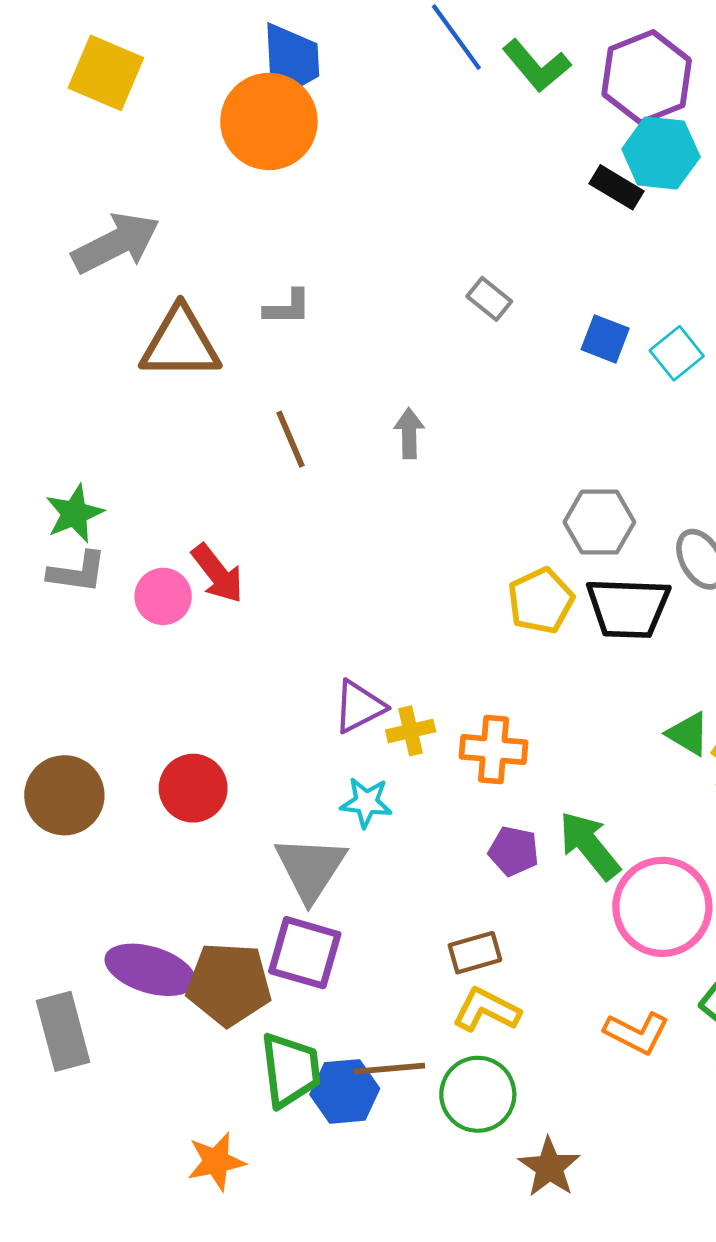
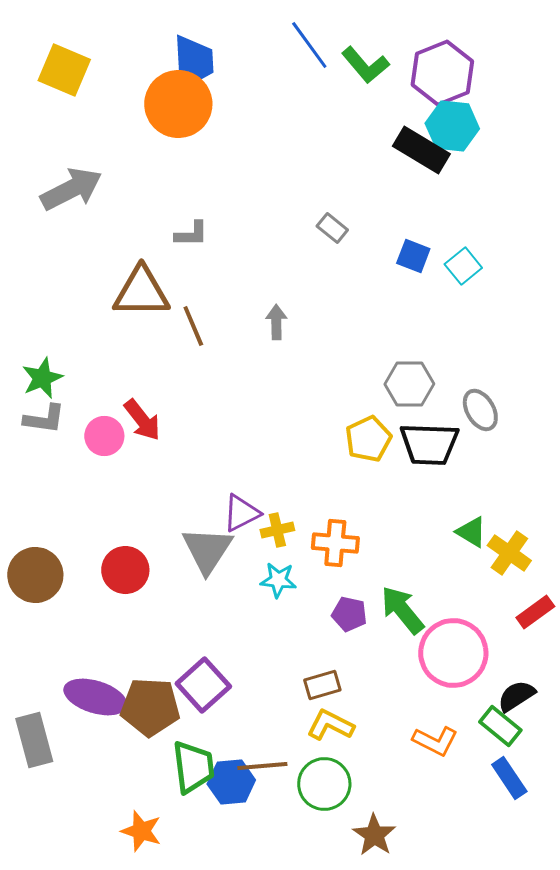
black rectangle: (617, 187) -> (421, 150), size x1.5
brown triangle: (180, 343) -> (141, 292), moved
cyan star: (366, 802) -> (278, 580), moved
gray triangle: (310, 868) -> (207, 550), moved
purple square: (305, 953) -> (203, 685), turned 32
orange star: (216, 1162) -> (141, 831), turned 30

